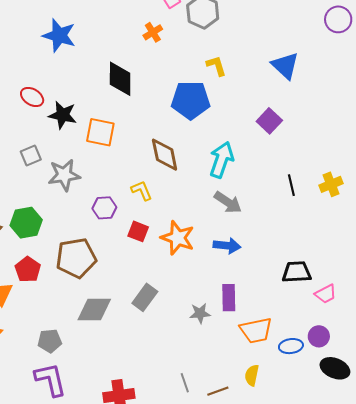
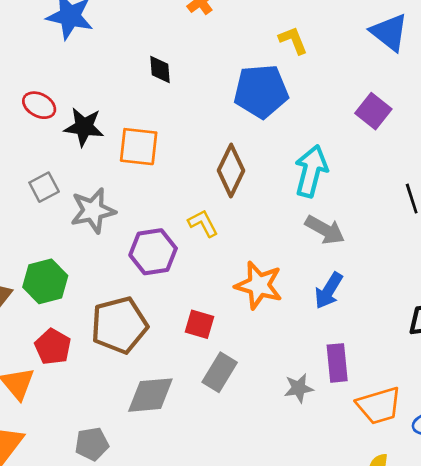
black diamond: (120, 79) -> (160, 69), size x0.6
brown diamond: (165, 155) -> (231, 171), turned 42
purple hexagon: (104, 208) -> (153, 252), size x1.4
red square: (138, 231) -> (199, 324), moved
blue arrow: (227, 246) -> (329, 291), turned 120

